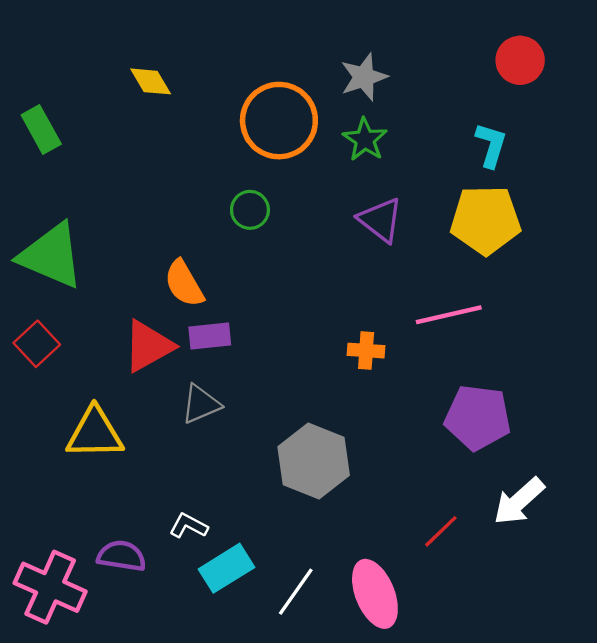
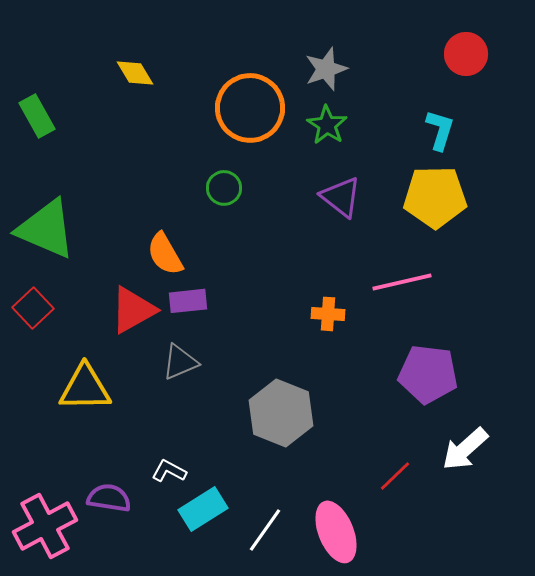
pink cross: (50, 587) -> (45, 526), turned 38

